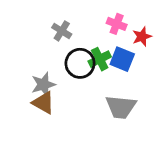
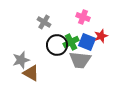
red star: (142, 37) -> (101, 36), moved
gray star: (43, 84) -> (21, 60), moved
gray trapezoid: (121, 107) -> (80, 60), moved

